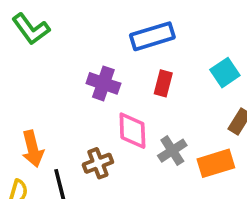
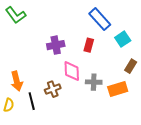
blue rectangle: (152, 36) -> (100, 19), moved, turned 65
purple cross: (103, 83) -> (56, 45), turned -30
gray cross: (172, 151) -> (94, 82), turned 35

